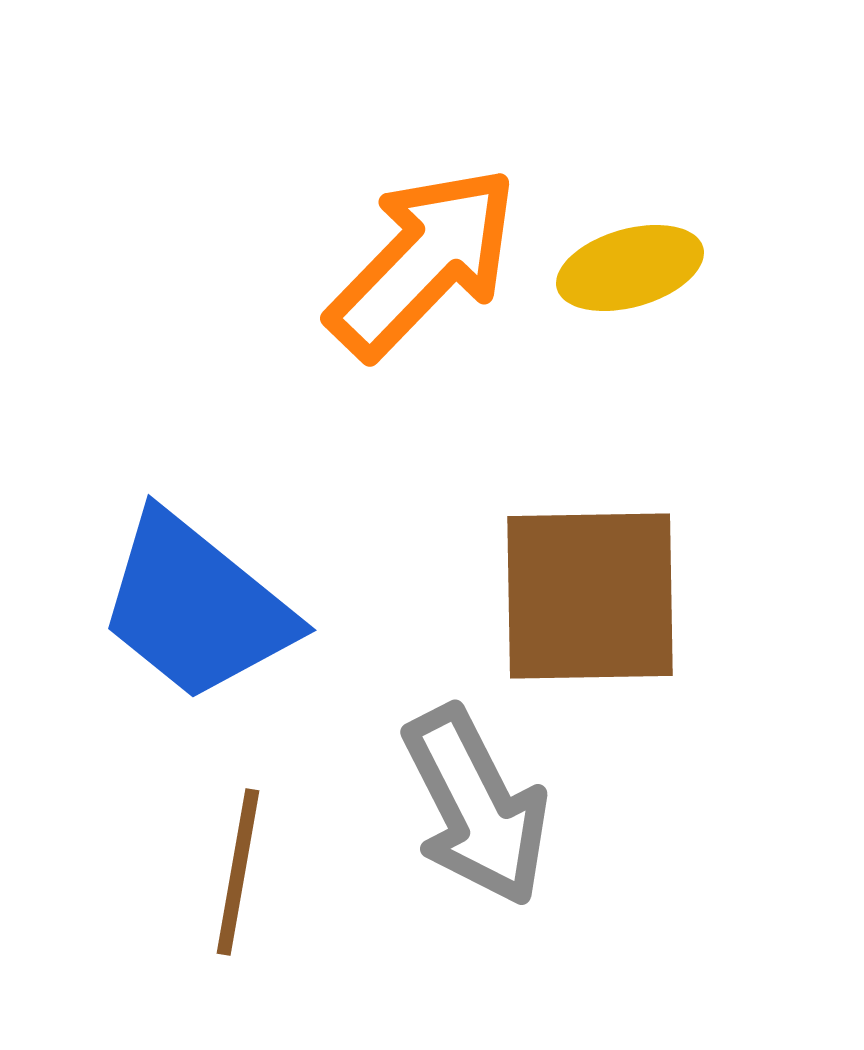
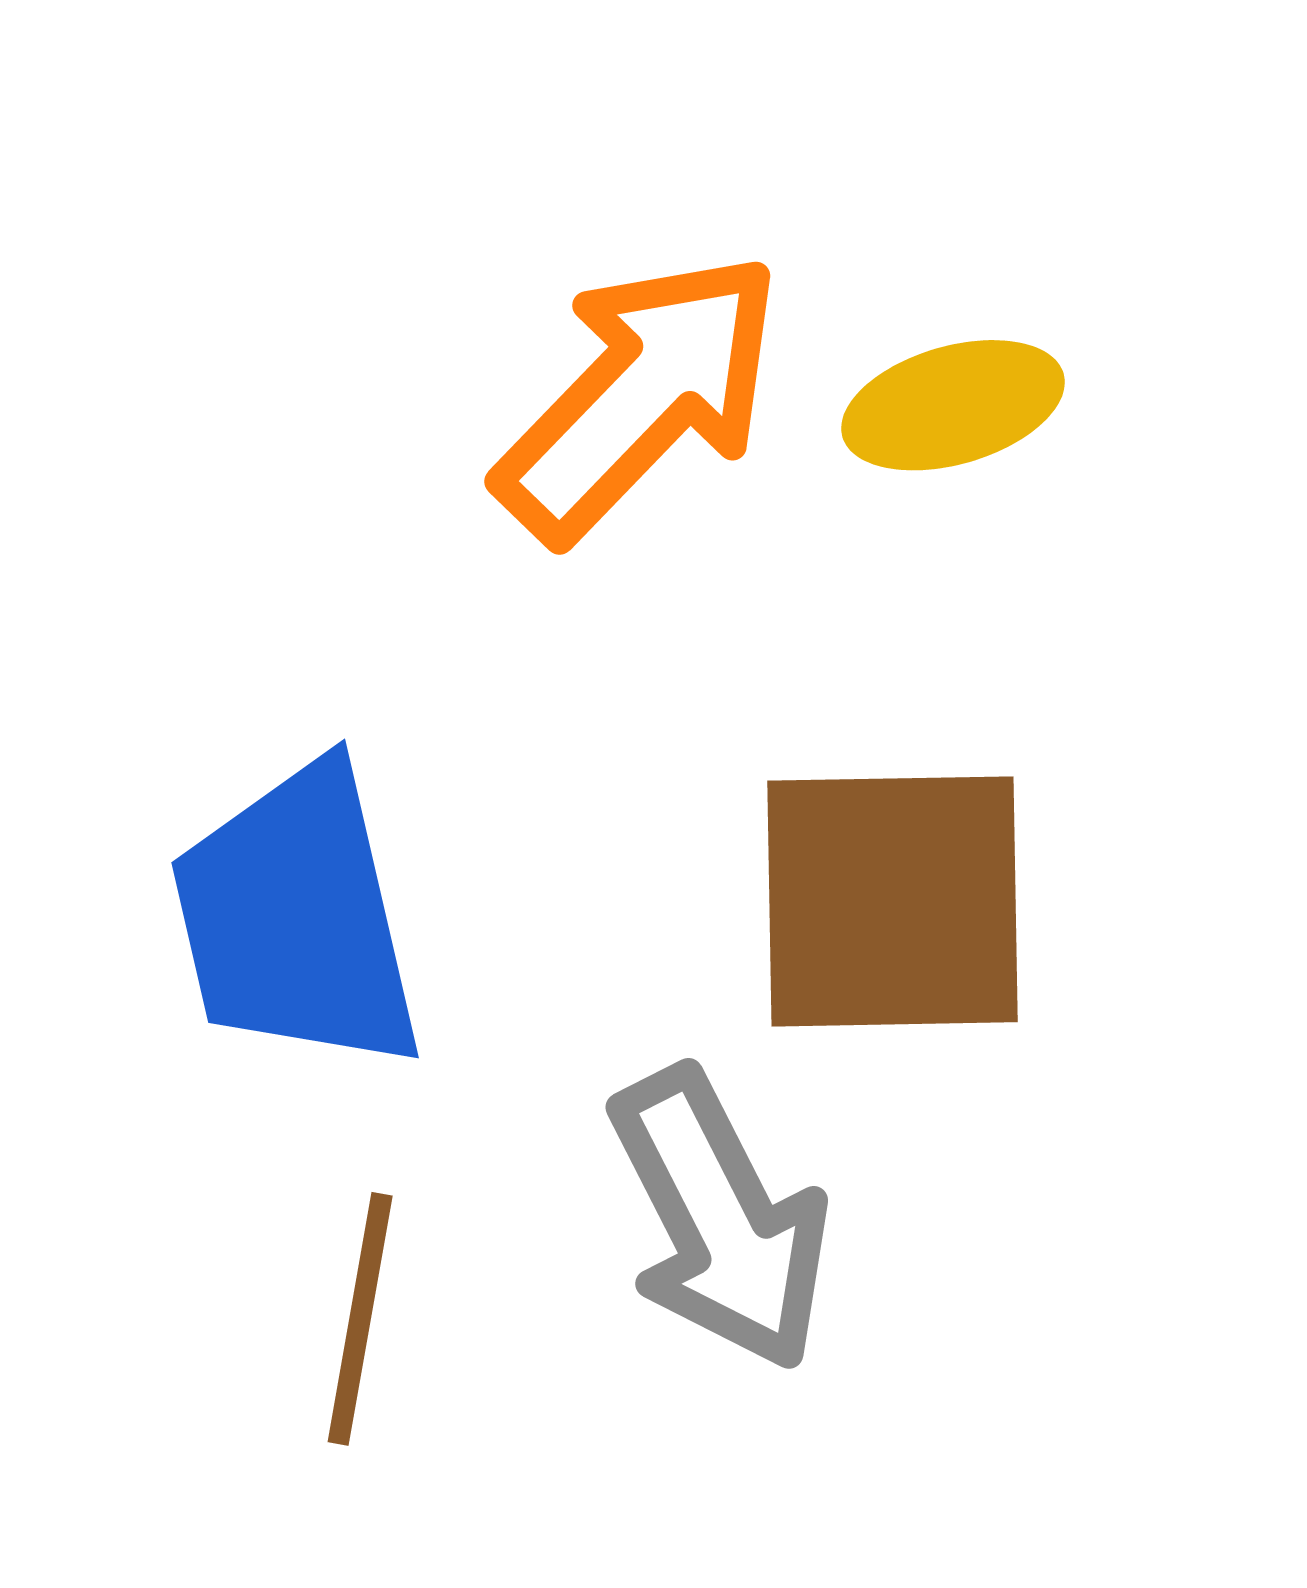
blue trapezoid: (196, 607) -> (296, 918), turned 38

